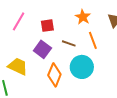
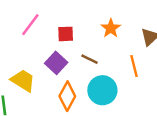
orange line: (93, 40) -> (134, 66), moved

